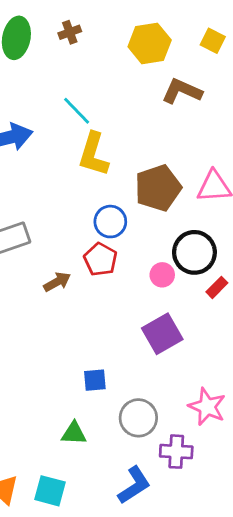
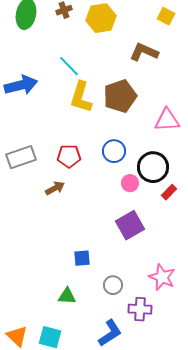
yellow hexagon: (150, 43) -> (101, 18), moved
brown pentagon: (158, 188) -> (120, 96), moved
blue circle: (110, 222) -> (114, 151), moved
red pentagon: (101, 259) -> (69, 156), moved, turned -30
gray circle: (138, 418) -> (113, 285), size x0.7

